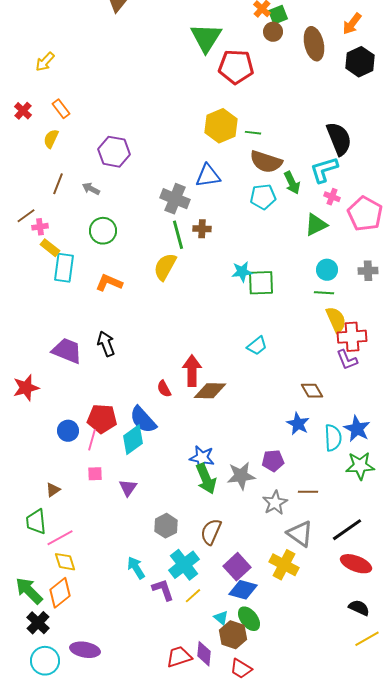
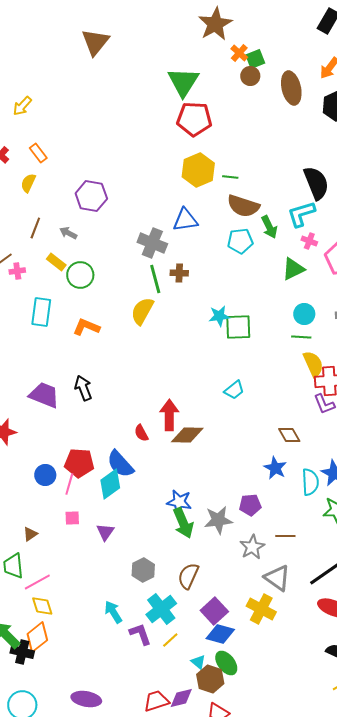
red pentagon: (236, 67) -> (194, 119), moved
yellow rectangle: (50, 248) -> (56, 262), moved
black cross: (38, 623) -> (22, 652), moved, turned -30
purple ellipse: (85, 650) -> (86, 699), moved
purple diamond: (204, 654) -> (181, 698), turned 70

